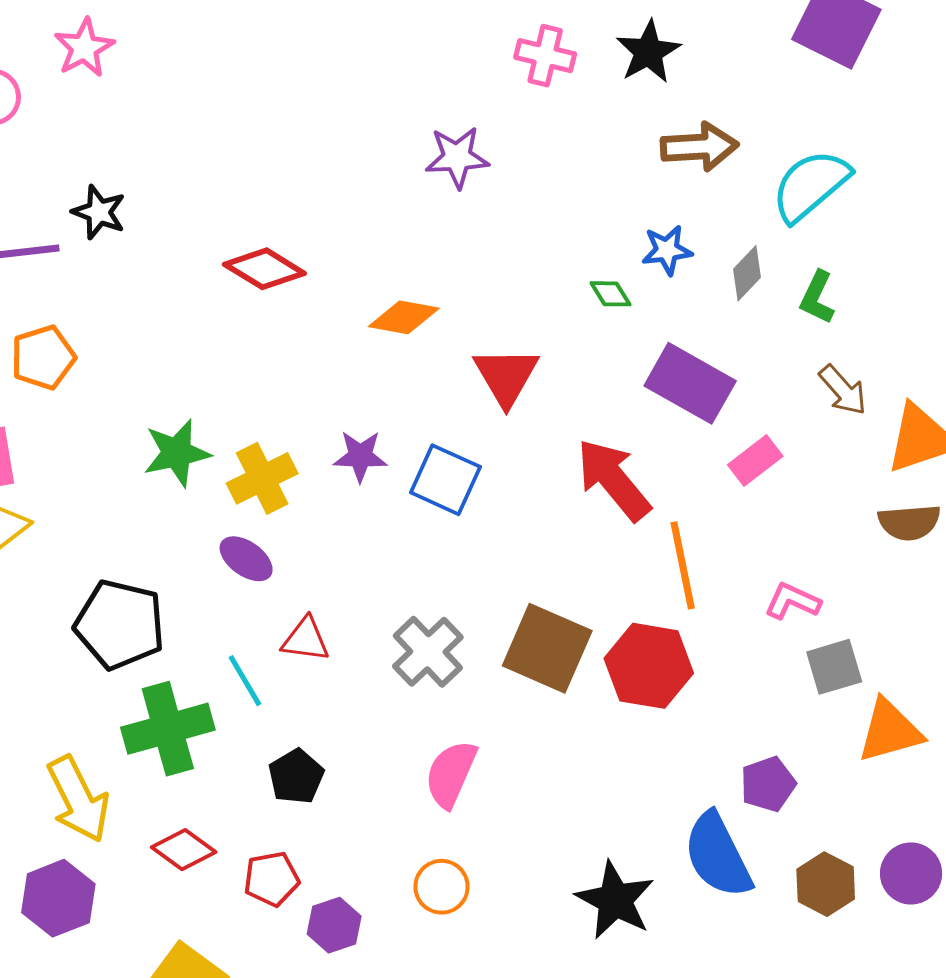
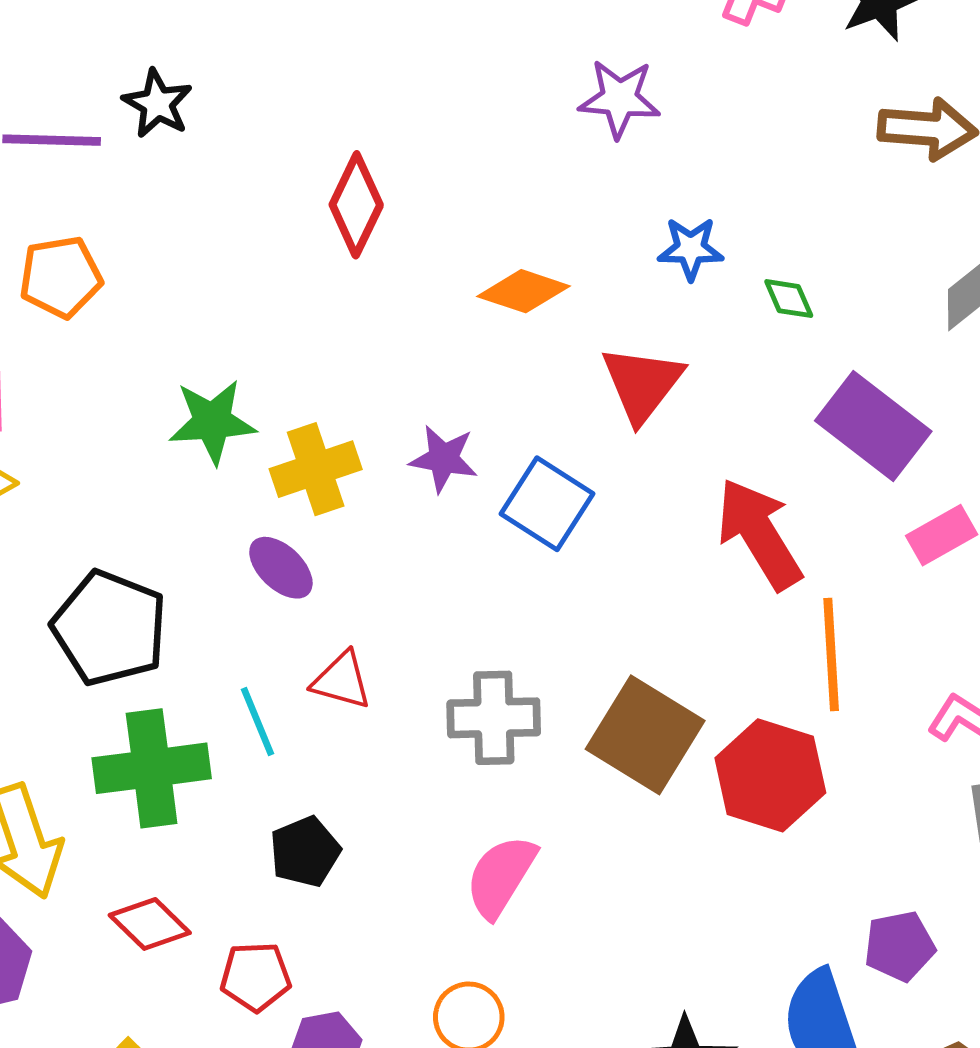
blue star: (667, 250) -> (691, 249), moved
red diamond: (264, 269) -> (356, 205), turned 76
gray cross: (428, 652) -> (494, 718), turned 34

